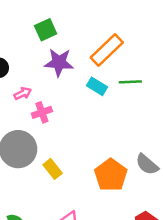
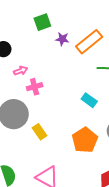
purple star: (59, 62) -> (62, 39), moved, size x0.6
cyan rectangle: (97, 86) -> (89, 100), moved

